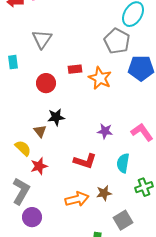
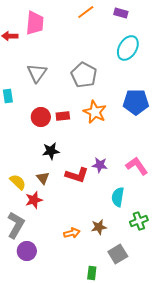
gray pentagon: (117, 41) -> (84, 75), moved
red rectangle: (75, 69) -> (63, 116), moved
brown triangle: (40, 131) -> (43, 178), moved
red L-shape: (85, 161) -> (77, 175), moved
orange arrow: (77, 199) -> (72, 233), size x0.7

